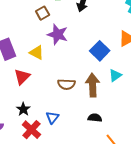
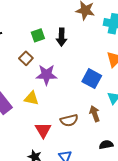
red triangle: (22, 77) -> (43, 130), moved
brown arrow: (93, 85) -> (95, 114), size x0.7

